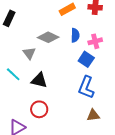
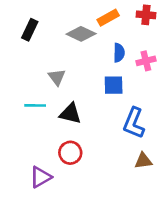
gray diamond: (48, 37) -> (81, 34), moved
blue square: (86, 59) -> (114, 85), moved, turned -35
cyan line: (13, 74) -> (35, 105), turned -42

